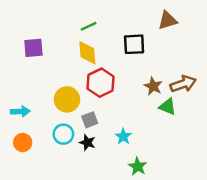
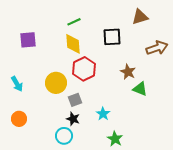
brown arrow: (183, 84) -> (157, 48), moved
cyan arrow: (20, 111) -> (17, 84), moved, turned 63
cyan circle: (63, 134) -> (64, 136), moved

